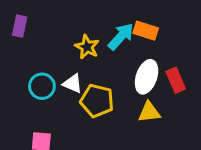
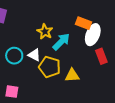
cyan arrow: (121, 37) -> (61, 42), moved
white ellipse: (147, 77) -> (93, 35), moved
yellow triangle: (149, 112) -> (72, 75), moved

